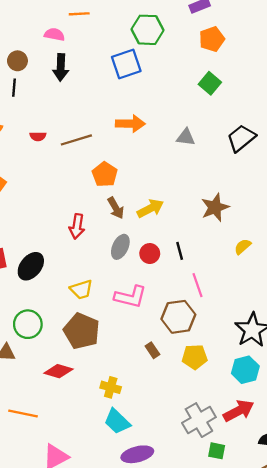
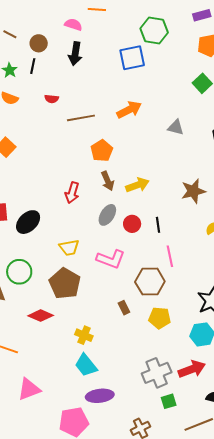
orange arrow: (130, 124) -> (129, 110), turned -35
red semicircle: (38, 136) -> (52, 99), moved
green square: (217, 451) -> (169, 401), turned -35

